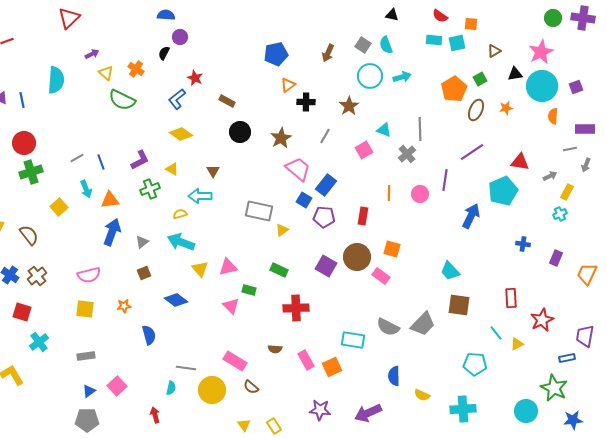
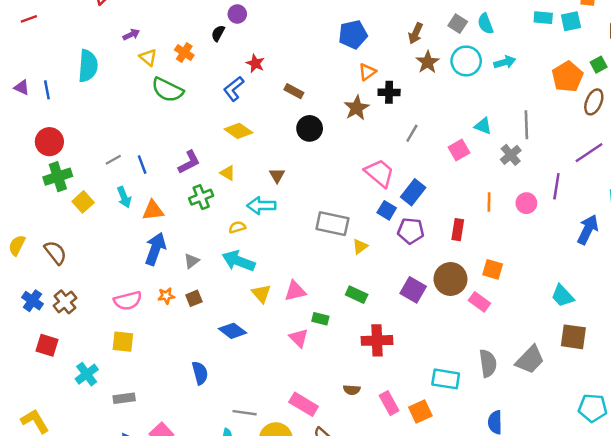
brown star: (349, 106) -> (428, 62), moved
brown star: (281, 138) -> (357, 108), moved
yellow square: (59, 207) -> (83, 202), moved
orange star: (124, 306) -> (166, 296), moved
gray semicircle: (388, 327) -> (488, 363), turned -125
cyan cross: (39, 342) -> (87, 374), moved

